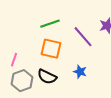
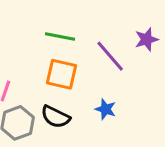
green line: (50, 24) -> (60, 36), turned 30

